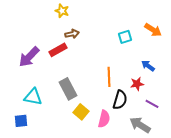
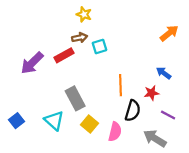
yellow star: (62, 11) -> (84, 14), moved
orange arrow: (153, 30) -> (169, 33), turned -72
cyan square: (125, 37) -> (99, 46), moved
cyan triangle: (33, 97) -> (54, 121), moved, turned 30
blue square: (21, 121) -> (16, 121), moved, turned -32

